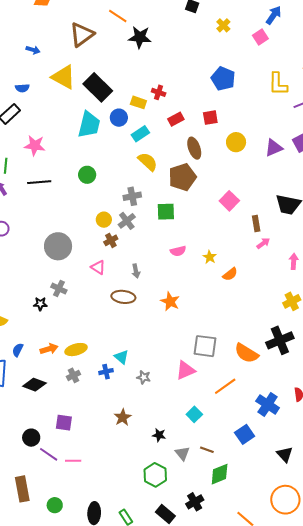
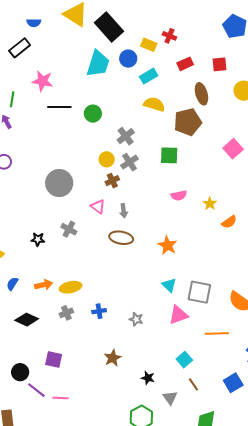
yellow semicircle: (148, 162) -> (154, 104), turned -30
black line: (39, 182) -> (59, 107), moved
gray cross: (132, 196) -> (126, 136), moved, turned -30
gray arrow: (136, 271) -> (124, 211), moved
gray cross: (59, 289) -> (69, 229), moved
cyan triangle: (122, 357) -> (169, 285), moved
orange line: (225, 386) -> (217, 333), turned 30
brown line: (207, 450) -> (193, 384), moved, turned 32

